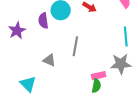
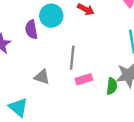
pink rectangle: (99, 76) -> (84, 79), moved
green semicircle: (96, 86) -> (112, 86), moved

